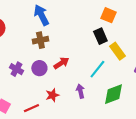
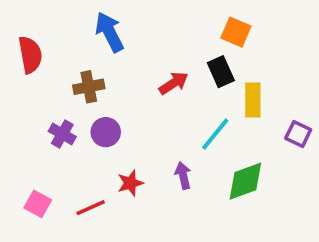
brown cross: (40, 40) -> (89, 87), moved
yellow rectangle: (117, 51) -> (253, 100), turned 36
red arrow: (61, 63) -> (174, 83), moved

